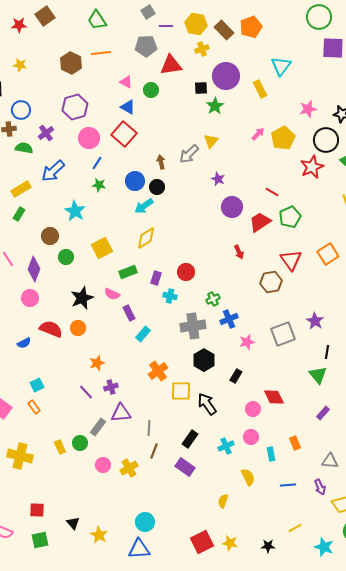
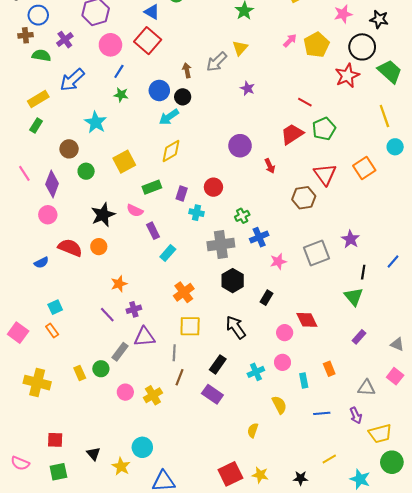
purple circle: (232, 207) -> (240, 146), moved
yellow square: (181, 391) -> (190, 326), moved
cyan circle: (145, 522) -> (142, 447), moved

